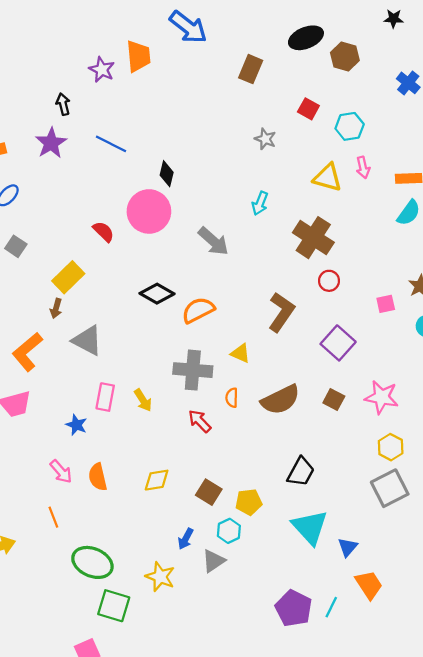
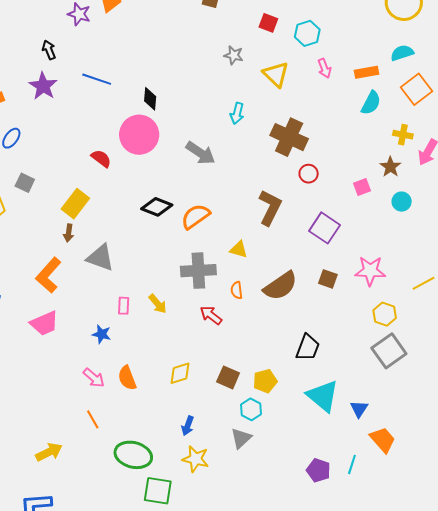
yellow triangle: (328, 178) -> (276, 74), moved, turned 36
pink rectangle: (105, 397) -> (124, 306), size x0.7
blue arrow: (186, 539) -> (188, 426), moved
purple pentagon: (294, 608) -> (318, 470), size x0.7

